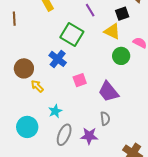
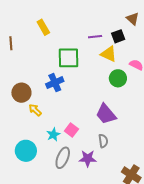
purple line: (90, 10) -> (95, 37), moved, turned -64
green square: (72, 34) -> (68, 58), turned -30
blue cross: (58, 59) -> (55, 83), turned 30
pink square: (80, 80) -> (71, 130), moved, turned -32

